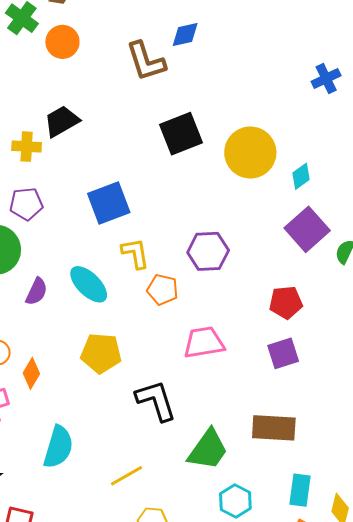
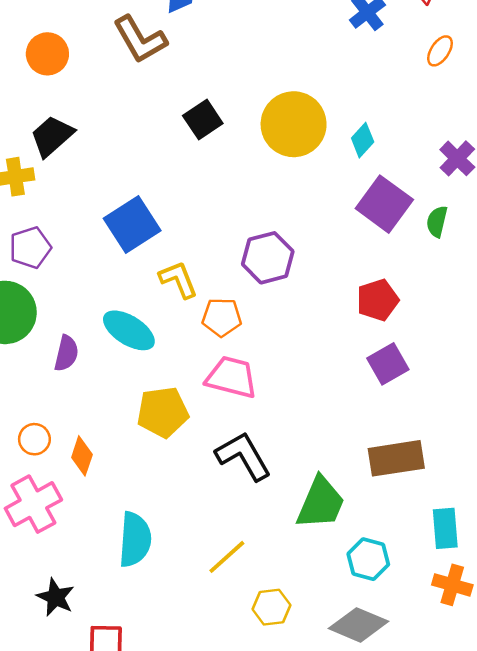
orange circle: (62, 42) -> (47, 54), moved
black square: (181, 134) -> (203, 119), size x0.7
pink trapezoid: (204, 343) -> (232, 377), moved, turned 36

